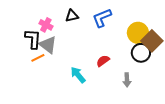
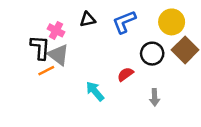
yellow circle: (138, 33) -> (172, 22), moved
black circle: (141, 53) -> (152, 54), moved

